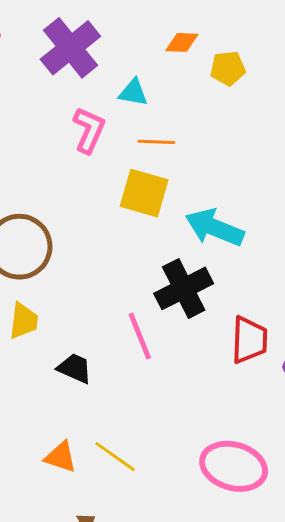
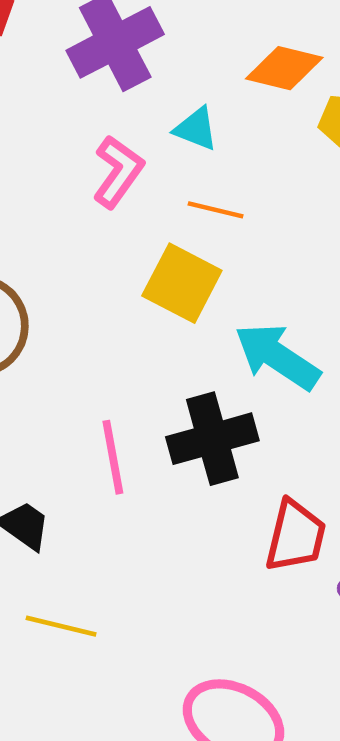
orange diamond: (182, 42) -> (284, 68), size x1.4
pink line: (140, 336) -> (113, 457), moved
yellow line: (115, 457) -> (61, 626), moved, turned -33

